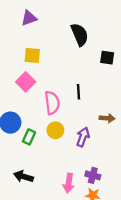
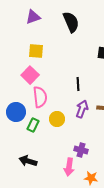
black semicircle: (80, 35) -> (71, 22), moved
pink semicircle: (52, 103) -> (40, 97), moved
purple arrow: (83, 137) -> (82, 109), moved
purple cross: (93, 175) -> (81, 150), moved

